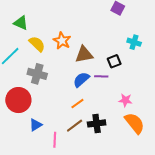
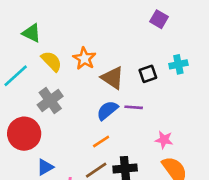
cyan cross: (134, 42) -> (178, 64), turned -32
brown triangle: (84, 55) -> (112, 78), turned 42
black square: (114, 61) -> (148, 74), moved
gray cross: (37, 74) -> (50, 100), turned 36

